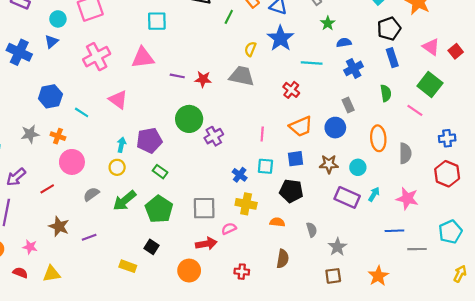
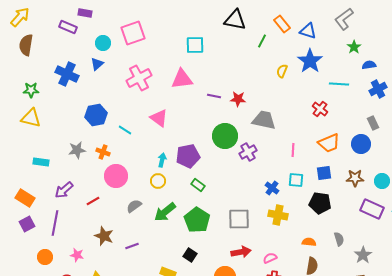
gray trapezoid: (242, 76) -> (264, 120), moved
orange semicircle: (277, 222) -> (309, 242), moved
pink semicircle: (229, 229) -> (270, 258), moved

